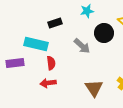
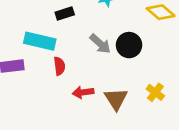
black circle: (104, 33) -> (129, 45), moved
red arrow: (48, 83) -> (83, 92), moved

